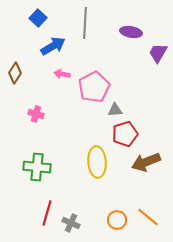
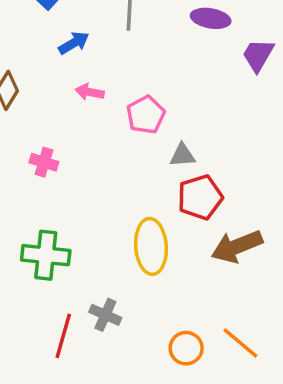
blue arrow: (53, 46) -> (74, 43), size x0.7
pink pentagon: (94, 87) -> (146, 115), size x0.7
gray cross: (71, 223) -> (105, 315), moved

